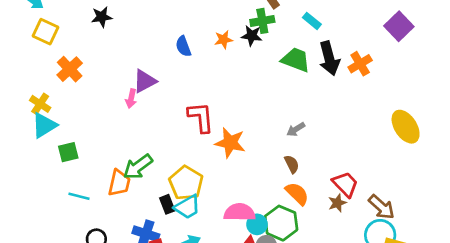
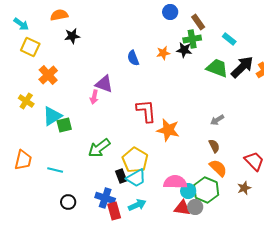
black arrow: (329, 58) -> (242, 67), turned -120
purple triangle: (145, 81) -> (104, 84), turned 48
cyan triangle: (44, 125) -> (52, 116), moved
green square: (68, 152) -> (64, 125), moved
orange trapezoid: (119, 183) -> (23, 160), moved
brown star: (337, 203) -> (244, 188), moved

